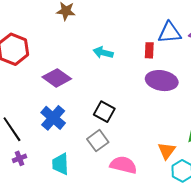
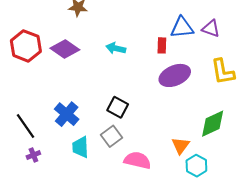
purple diamond: (57, 78) -> (65, 49), moved
purple ellipse: (162, 81) -> (175, 75), turned -32
cyan trapezoid: (60, 164) -> (80, 147), moved

